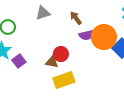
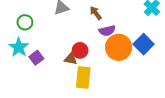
orange circle: (104, 37) -> (119, 47), moved
yellow rectangle: (64, 80) -> (83, 77), turned -65

